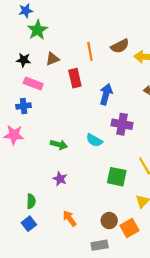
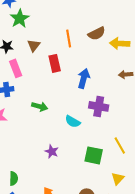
brown triangle: (52, 59) -> (34, 45), turned -32
pink rectangle: (33, 84) -> (16, 68), turned 48
green arrow: (59, 145) -> (40, 106), moved
purple star: (60, 179) -> (52, 151), moved

